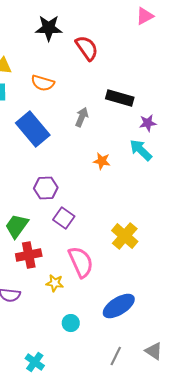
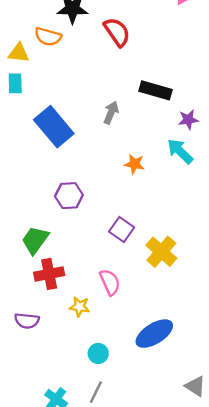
orange semicircle: (43, 83) -> (48, 37), moved
purple square: (64, 218) -> (122, 230), moved
pink semicircle: (81, 262) -> (110, 282), size x0.7
gray line: (116, 356) -> (96, 392), moved

